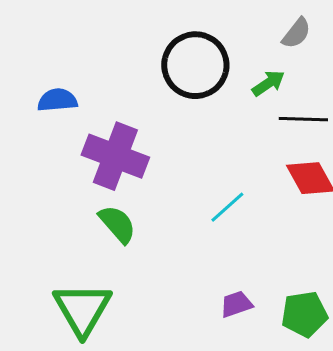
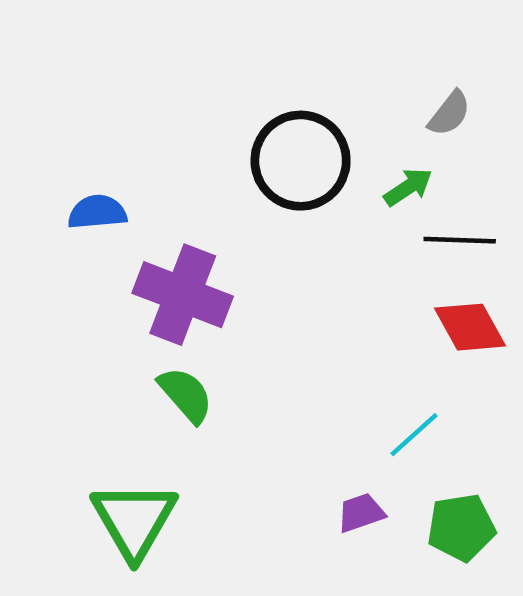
cyan line: (227, 207) -> (414, 435), moved

